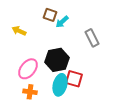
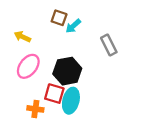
pink ellipse: (28, 69) -> (28, 66), moved
red square: (74, 79) -> (54, 94), moved

